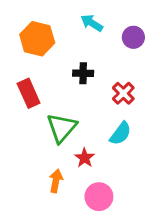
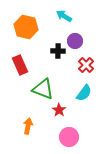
purple circle: (133, 37) -> (75, 41), moved
green triangle: (62, 128) -> (43, 89), turned -50
orange arrow: (56, 181) -> (28, 126), moved

